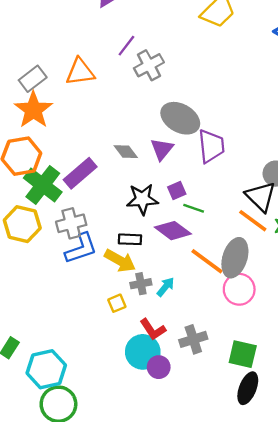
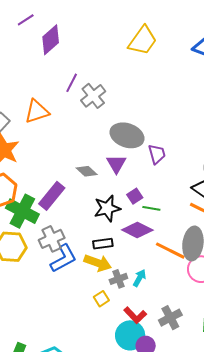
purple trapezoid: (211, 146) -> (157, 154), size x0.7

